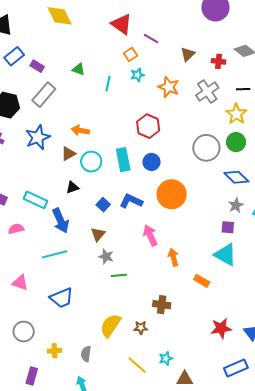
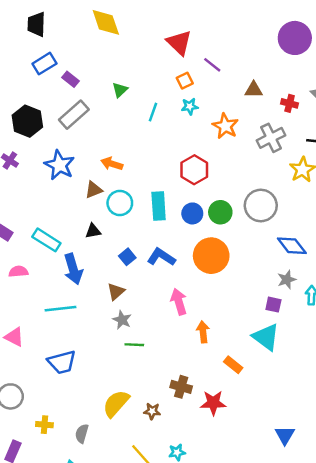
brown triangle: (188, 54) -> (254, 90), turned 35
green triangle: (79, 69) -> (120, 90), turned 48
blue star: (38, 137) -> (59, 165), turned -30
green circle: (236, 142) -> (220, 212), moved
red star: (221, 328) -> (213, 403), moved

